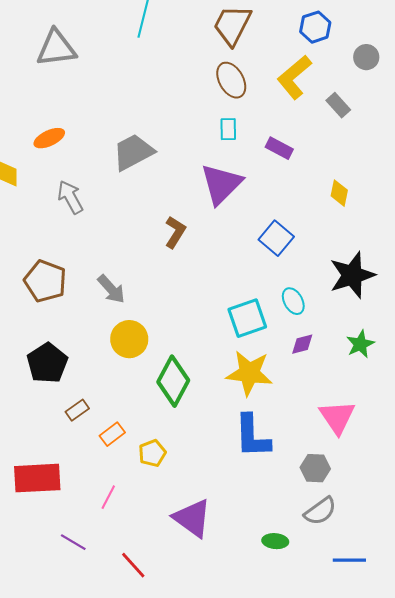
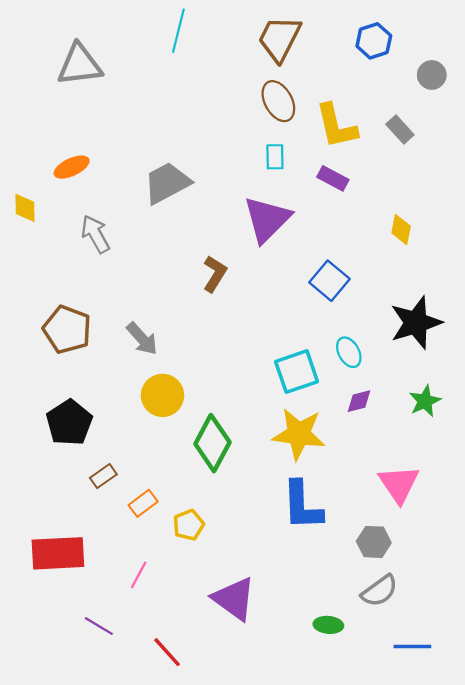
yellow L-shape: (294, 77) -> (336, 126), moved, turned -63

